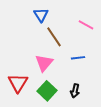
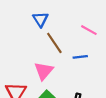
blue line: (78, 58) -> (80, 57), moved

